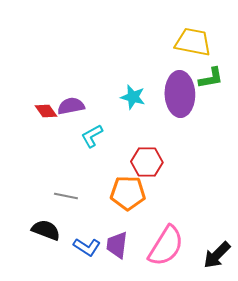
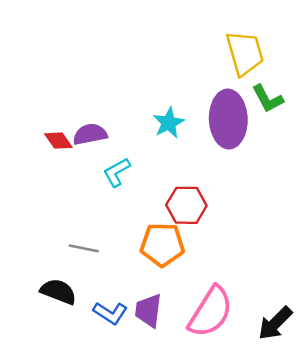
yellow trapezoid: (193, 42) -> (245, 53), turned 63
green L-shape: (211, 78) -> (268, 99), turned 72
cyan star: (133, 97) -> (169, 123), turned 30

